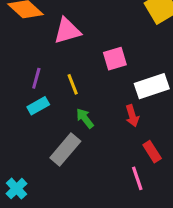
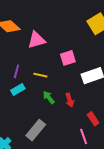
yellow line: (73, 84) -> (40, 75), turned -56
red arrow: (132, 116) -> (70, 100), moved
gray rectangle: (65, 150) -> (36, 130), moved

